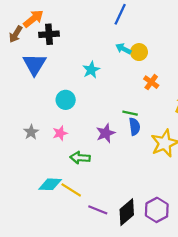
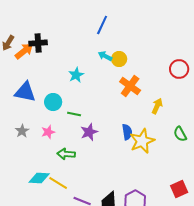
orange arrow: (33, 19) -> (24, 51), moved
blue triangle: (34, 64) -> (25, 92), moved, turned -50
orange cross: (151, 82) -> (130, 86), size x1.5
green line: (130, 113) -> (74, 114), moved
blue semicircle: (135, 127) -> (127, 132), moved

